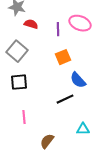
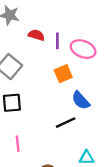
pink ellipse: (80, 23) -> (83, 49), moved
red semicircle: (31, 24) -> (36, 35), moved

